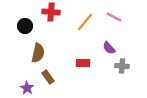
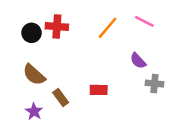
red cross: (51, 12) -> (57, 27), moved
brown semicircle: (38, 53) -> (34, 75), moved, turned 120
red rectangle: (83, 63) -> (99, 90), moved

